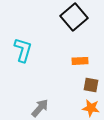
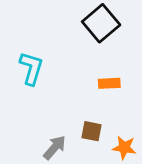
brown square: (91, 85) -> (91, 131), moved

